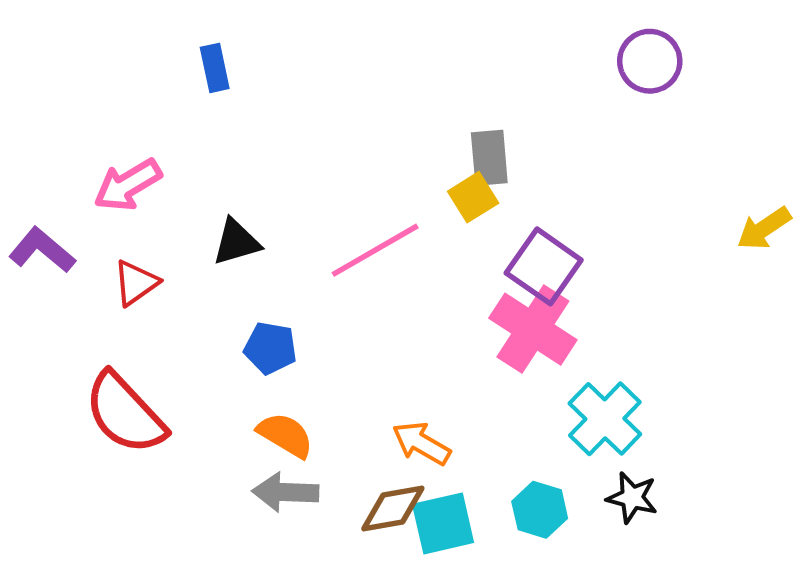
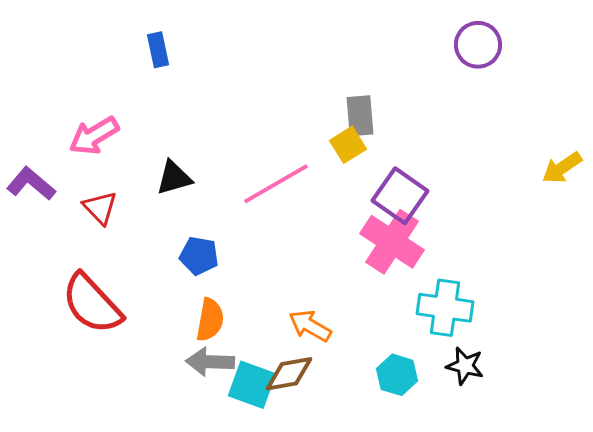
red triangle: (136, 283) -> (100, 208), turned -39
cyan cross: (605, 419) -> (445, 308), turned -36
orange semicircle: (285, 435) -> (210, 320), turned 69
cyan square: (443, 523) -> (252, 385), moved, turned 33

